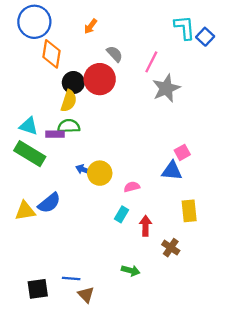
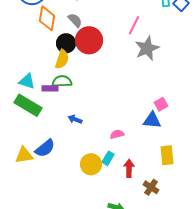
gray semicircle: (115, 54) -> (75, 20), moved
yellow circle: (100, 173) -> (91, 164), moved

